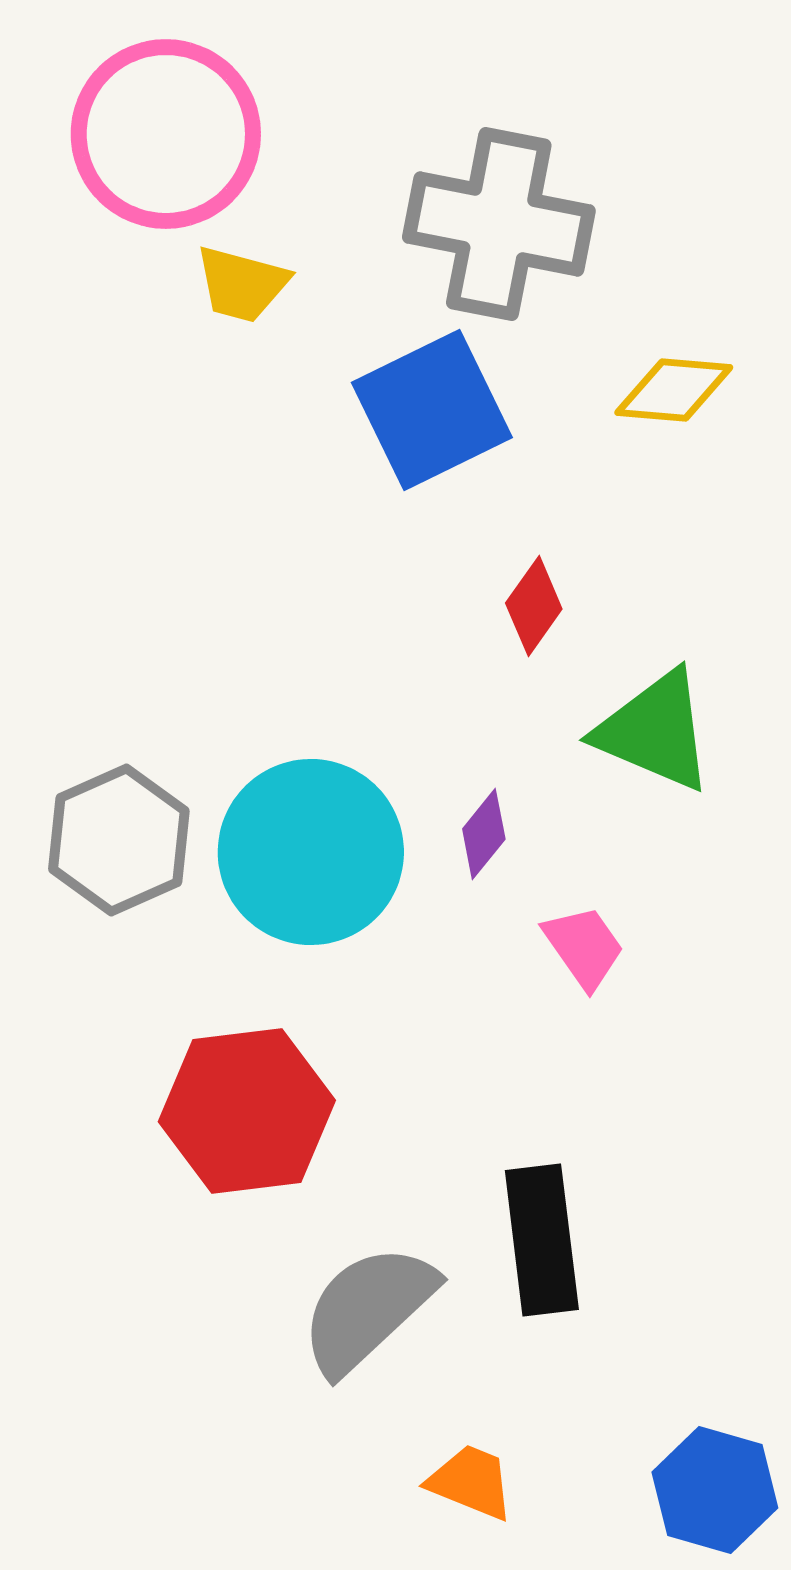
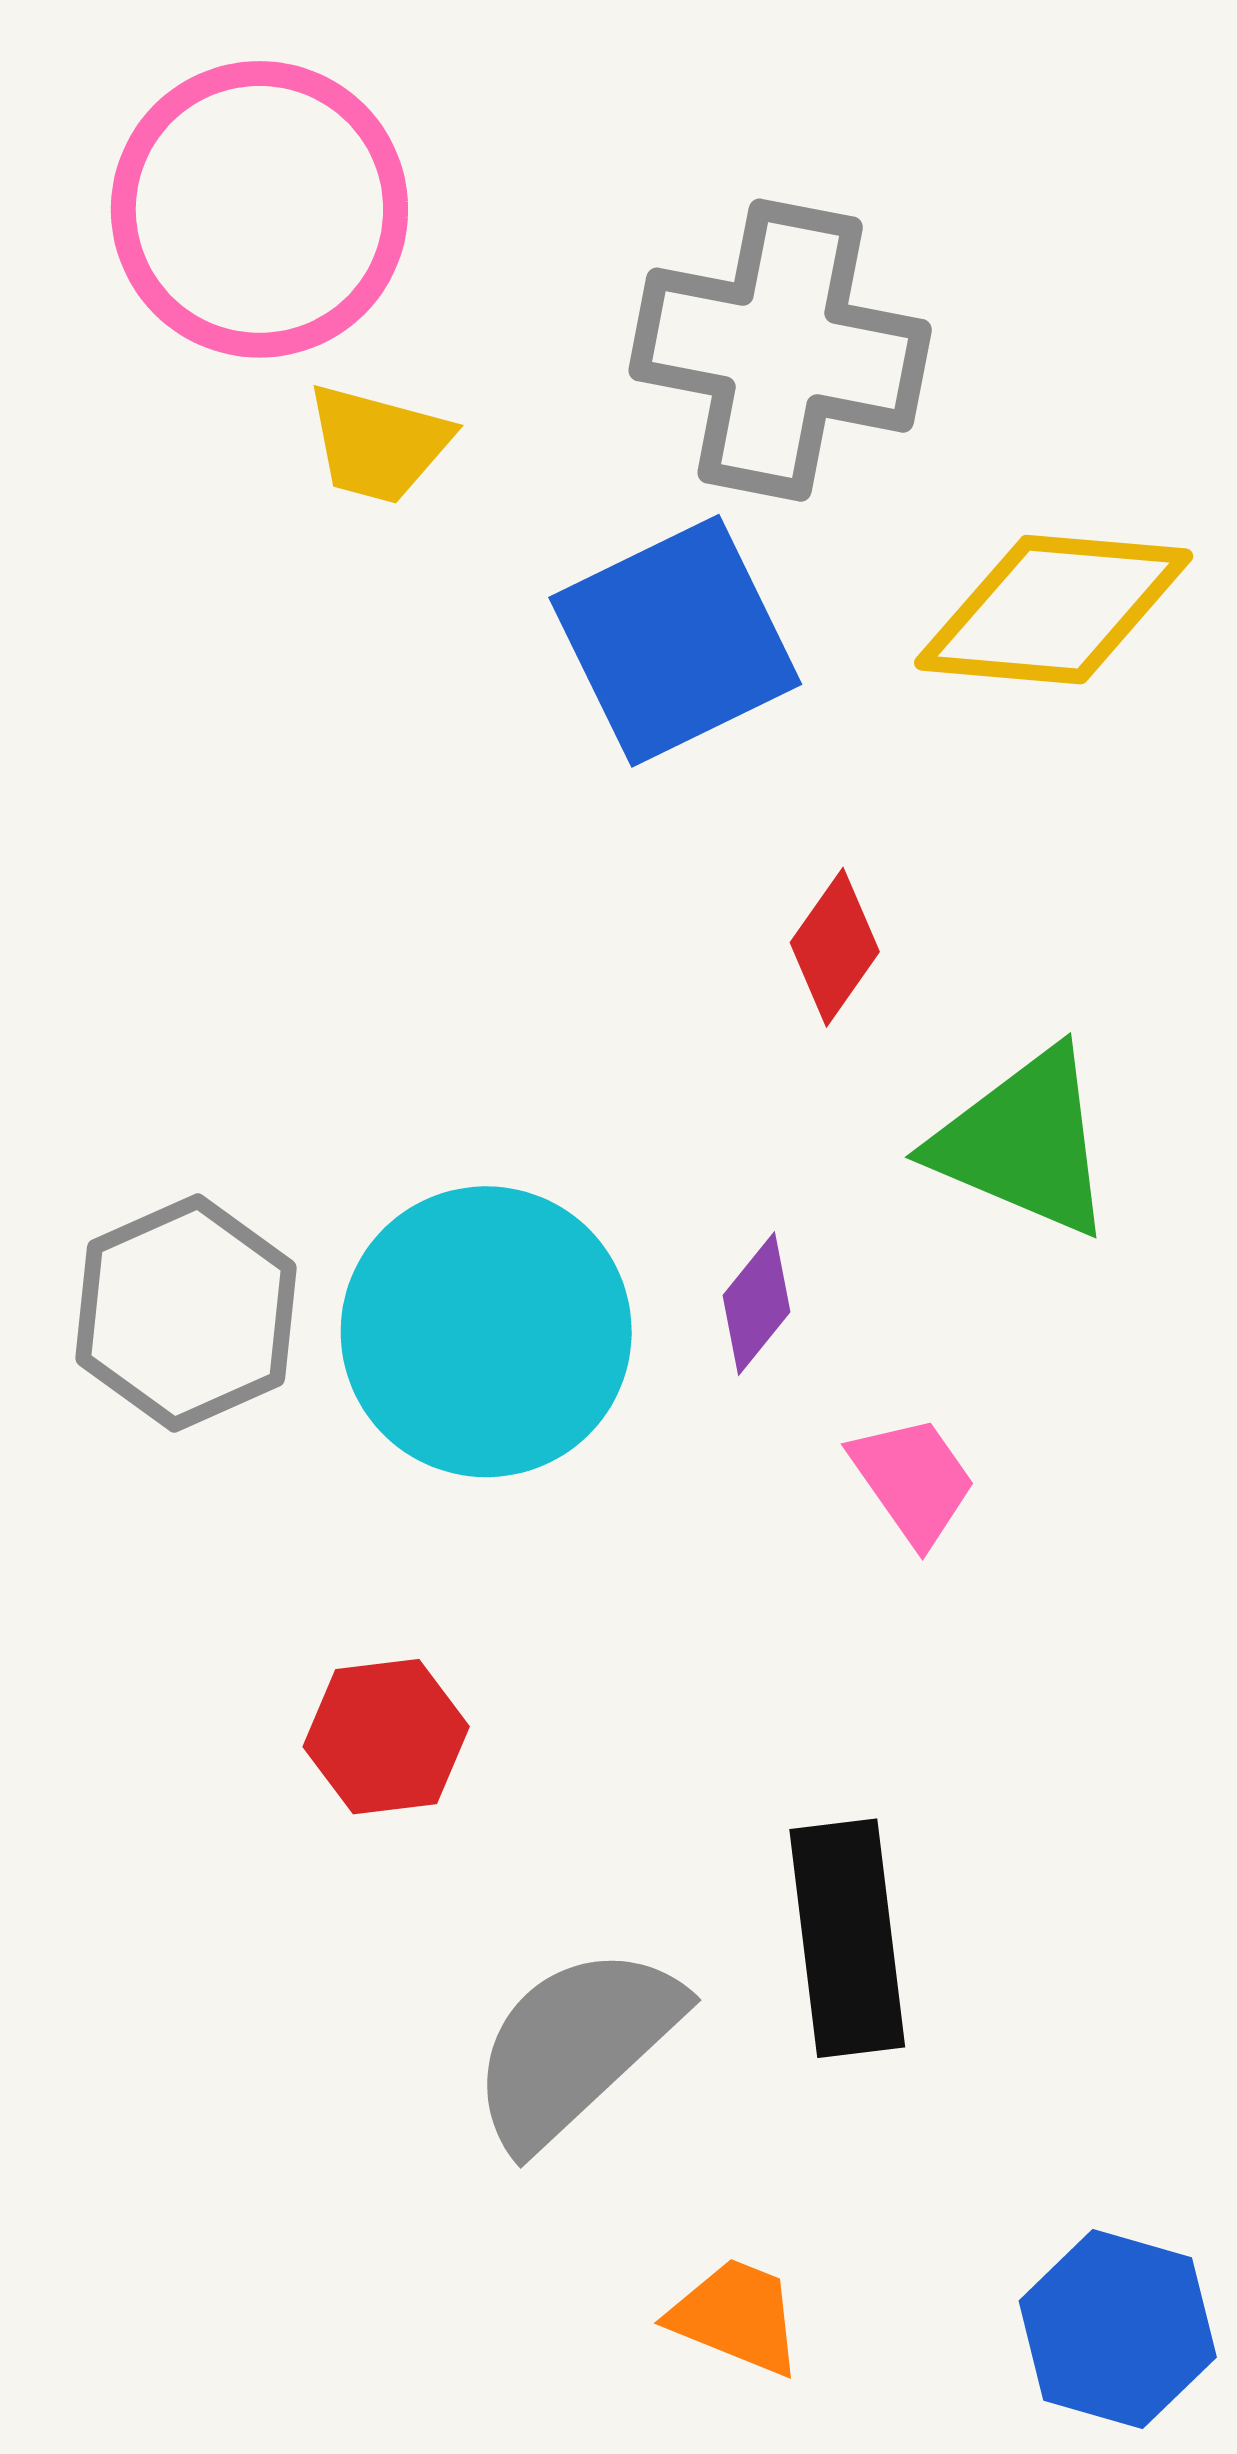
yellow diamond: (674, 390) -> (1054, 610), size x1.5
red hexagon: (247, 1111) -> (386, 1737), size x0.6

